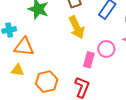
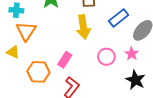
orange triangle: (24, 47) -> (26, 31), turned 40
pink rectangle: (89, 60) -> (65, 60), moved

